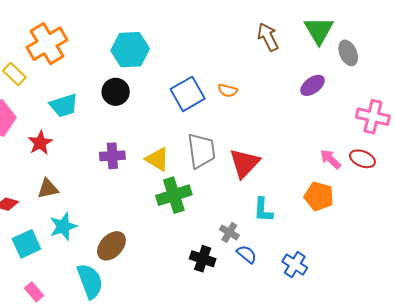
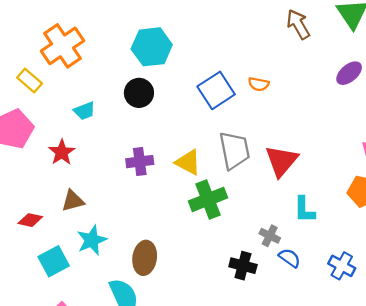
cyan trapezoid: (64, 105) -> (84, 111), size x0.7
brown ellipse: (111, 246) -> (145, 258), turned -32

